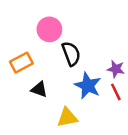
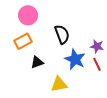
pink circle: (49, 29) -> (28, 15), moved
black triangle: (39, 89) -> (37, 62), turned -40

